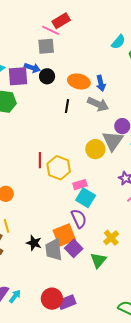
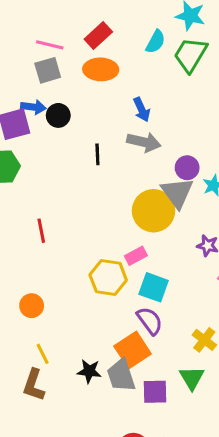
red rectangle: (61, 21) -> (98, 35), moved
orange ellipse: (79, 81) -> (101, 69), moved
yellow circle: (95, 149) -> (154, 211), size x1.4
red line: (40, 160) -> (41, 231), moved
yellow hexagon: (59, 168) -> (108, 278), moved
pink rectangle: (80, 185) -> (136, 256), moved
purple square: (74, 248) -> (155, 392), moved, turned -36

